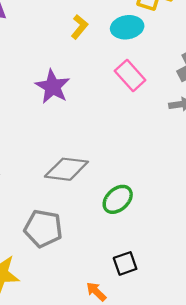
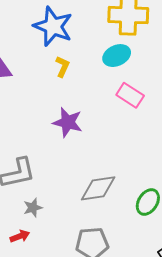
yellow L-shape: (79, 27) -> (62, 67), moved

